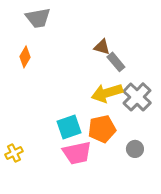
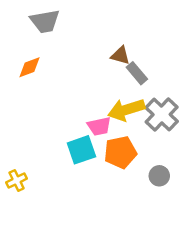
orange diamond: (25, 57) -> (29, 67), turned 40
pink trapezoid: (77, 153) -> (99, 126), moved, size x0.7

